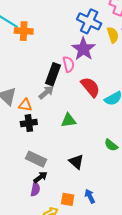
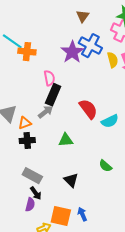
purple star: (83, 49) -> (72, 52), moved
pink semicircle: (69, 64) -> (49, 78), moved
orange triangle: (25, 105) -> (25, 123), turned -32
black arrow: (41, 177) -> (36, 193), turned 88
orange square: (68, 199) -> (61, 216), size x1.5

